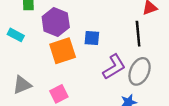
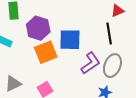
blue square: (92, 38) -> (70, 40), size x1.6

